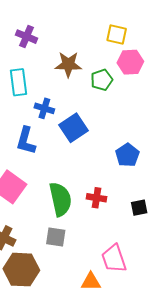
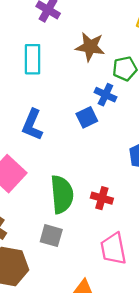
blue cross: (44, 108) -> (105, 95), moved
blue square: (74, 128) -> (87, 117), size x0.7
pink trapezoid: (114, 259) -> (113, 249), moved

